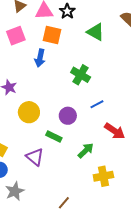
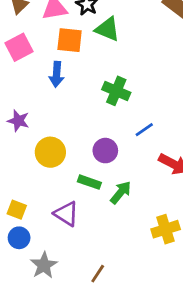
green triangle: (95, 32) -> (107, 29), moved
green arrow: (86, 151) -> (121, 192), moved
brown line: (64, 203) -> (98, 274), moved

